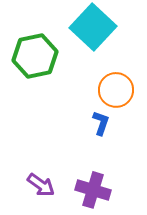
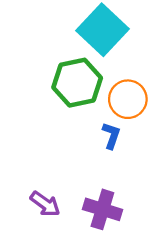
green hexagon: (35, 56) -> (77, 83), moved

